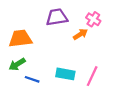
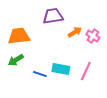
pink cross: (93, 19) -> (93, 36), moved
blue line: (32, 79) -> (40, 74), moved

